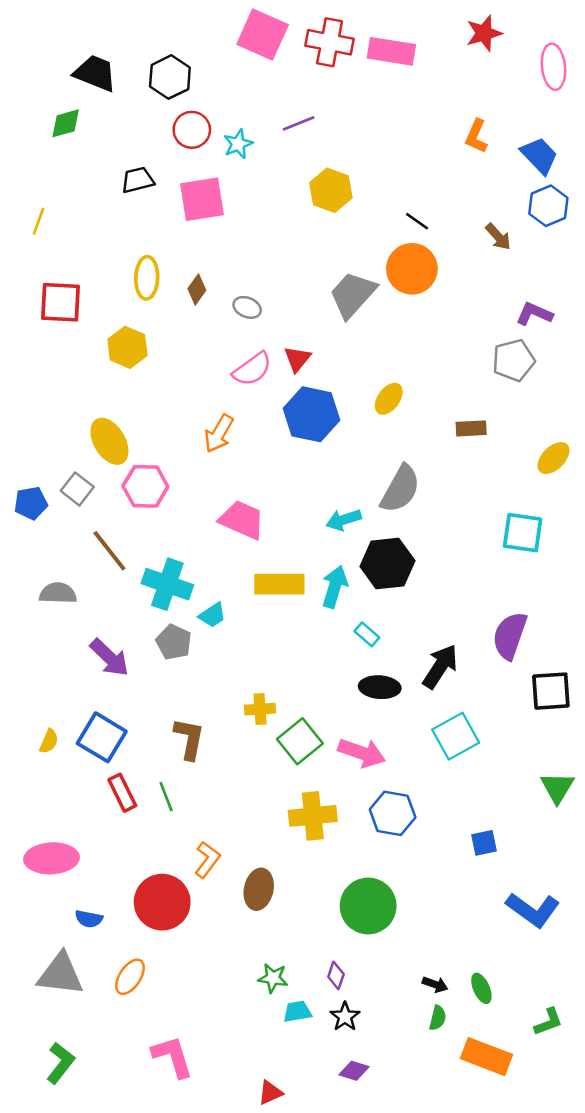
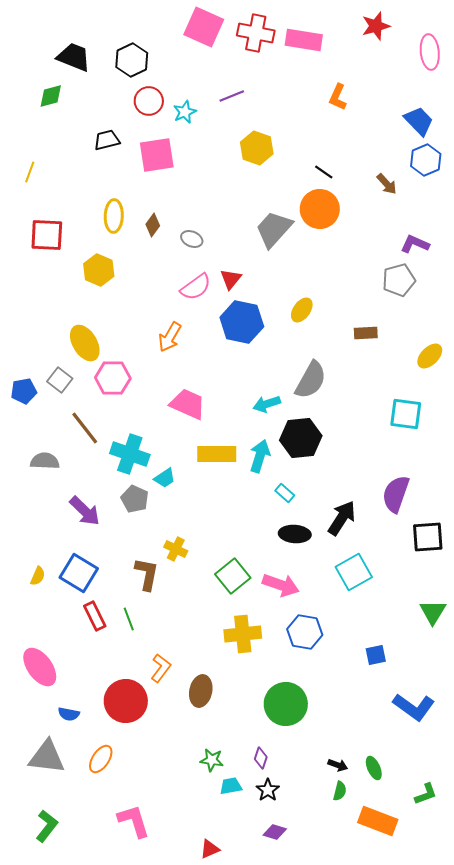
orange L-shape: (476, 136) -> (338, 97), moved
yellow cross: (260, 709) -> (176, 549), moved, turned 30
pink ellipse: (51, 858) -> (40, 667), turned 57

